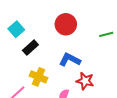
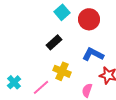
cyan square: (16, 29) -> (62, 12), moved

